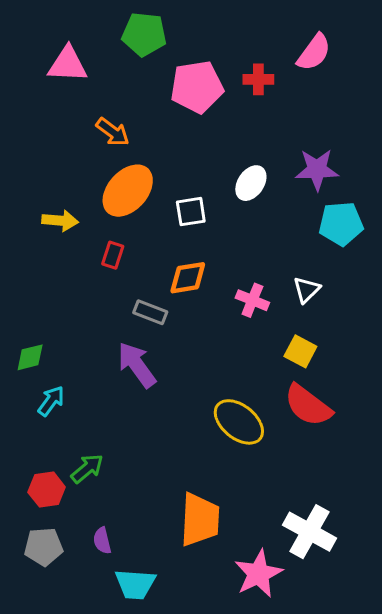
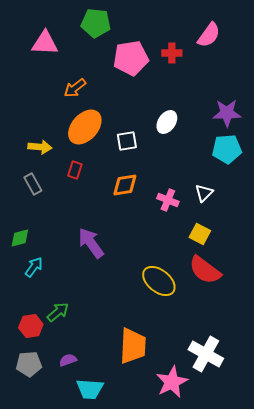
orange arrow: (113, 132) -> (75, 88), turned 105
purple star: (317, 170) -> (227, 113), moved
gray rectangle: (150, 312) -> (33, 184), moved, turned 40
purple semicircle: (102, 541) -> (68, 360), turned 84

